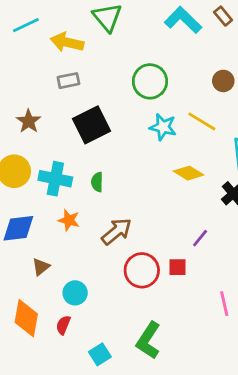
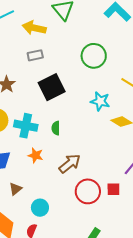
cyan star: (163, 127) -> (100, 101), moved

